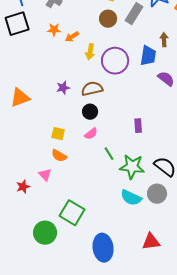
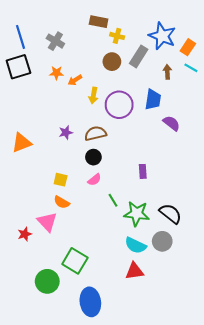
brown arrow: (164, 40) -> (167, 72), moved
pink triangle: (45, 175) -> (47, 222), size x1.5
red triangle: (151, 242) -> (135, 271), moved
blue ellipse: (103, 248) -> (90, 302), moved

